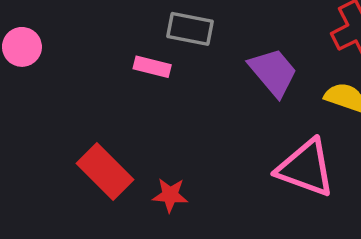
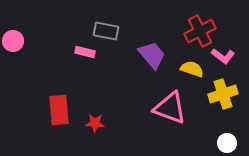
red rectangle: (105, 172) -> (59, 110), turned 40

